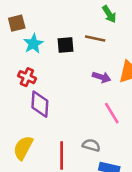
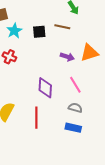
purple diamond: (40, 104) -> (45, 88), moved
gray semicircle: (91, 145) -> (75, 108), moved

